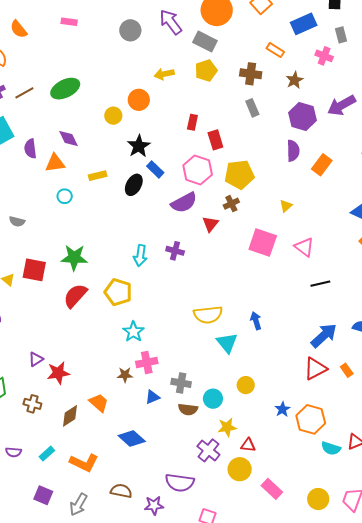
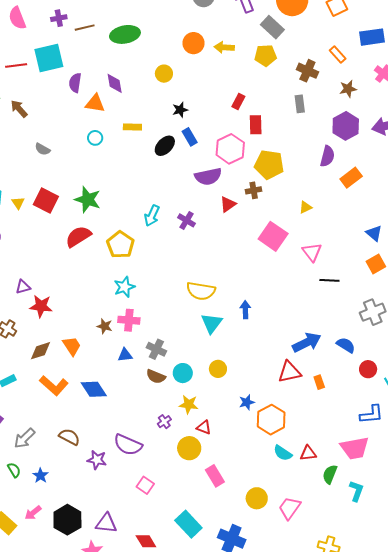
orange circle: (139, 100) -> (194, 43), moved
black star: (139, 146) -> (180, 110), size x0.7
black line: (320, 284) -> (329, 280), moved
purple cross: (208, 450) -> (164, 422), size x0.6
orange L-shape: (84, 463) -> (54, 385), moved

